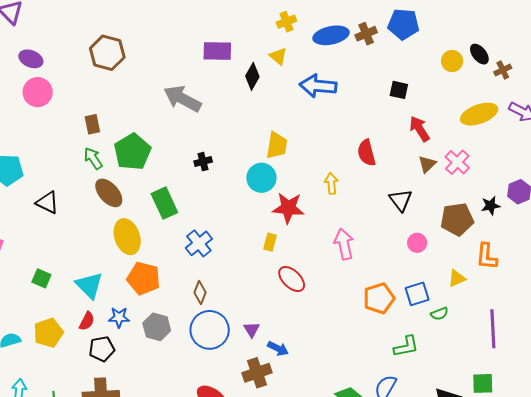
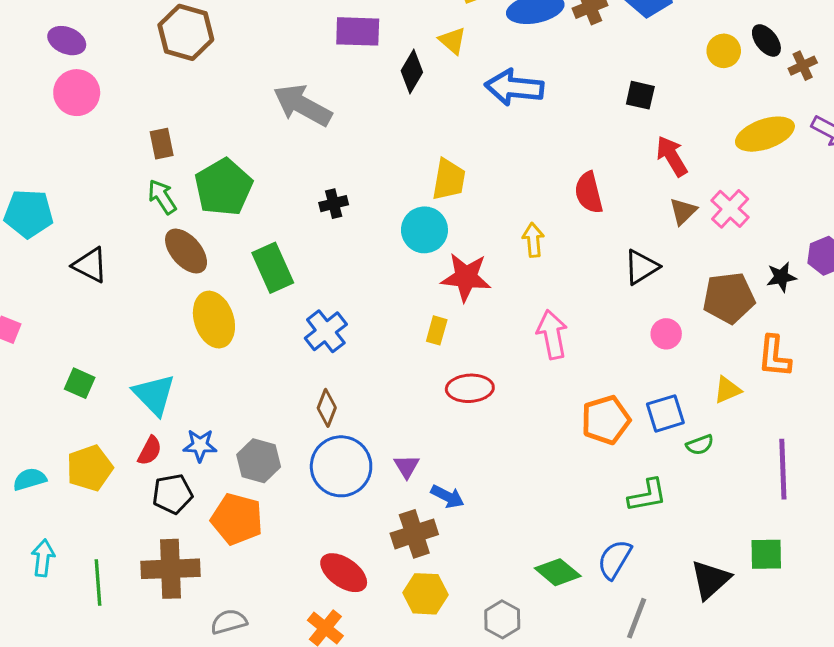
black triangle: (401, 200) -> (641, 267), turned 35
orange pentagon: (144, 278) -> (237, 519), moved
red ellipse: (292, 279) -> (470, 388), turned -48

